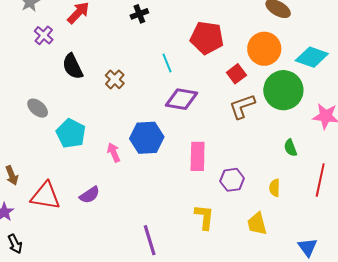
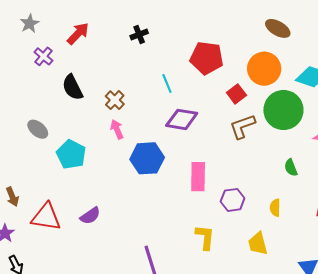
pink arrow: (114, 152) -> (117, 129), moved

